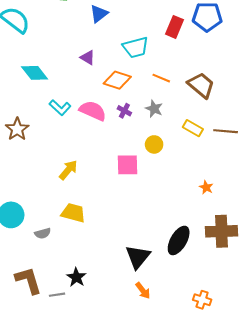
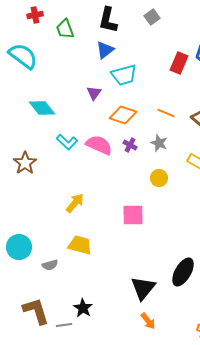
cyan trapezoid: (136, 47) -> (124, 75), moved
purple triangle: (88, 58) -> (94, 93), turned 35
pink square: (127, 165) -> (133, 215), moved

